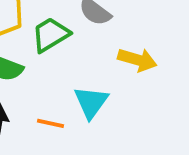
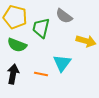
green trapezoid: (51, 35) -> (41, 28), turned -45

